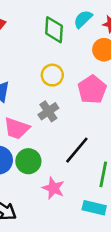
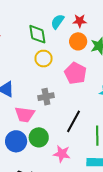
yellow circle: (52, 75) -> (44, 59), moved
gray cross: (48, 111) -> (46, 97), turned 35

